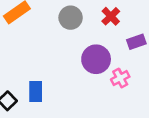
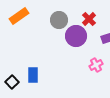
purple circle: (96, 59) -> (76, 36), moved

